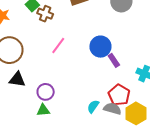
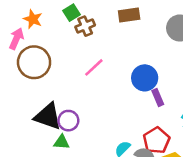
brown cross: (45, 14) -> (85, 26), turned 35
black triangle: (17, 80) -> (48, 116), moved, size x1.4

